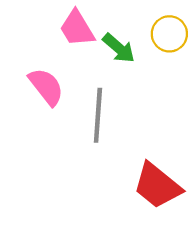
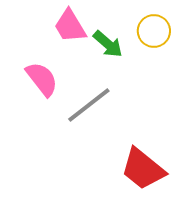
gray line: (98, 115) -> (89, 105), turned 48

